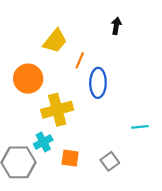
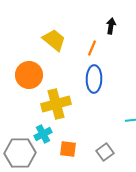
yellow trapezoid: (55, 41) -> (54, 40), turned -90
orange line: (80, 60) -> (92, 48), moved

